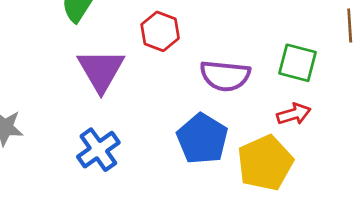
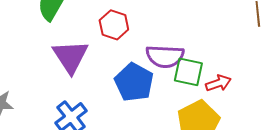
green square: (298, 63) -> (188, 72), moved
blue pentagon: (202, 139) -> (134, 82), moved

